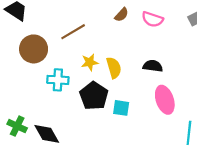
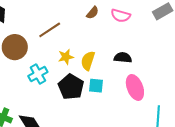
yellow semicircle: (114, 68) -> (88, 61), turned -144
cyan cross: (58, 80) -> (38, 74), turned -30
cyan square: (121, 108) -> (96, 86), moved

